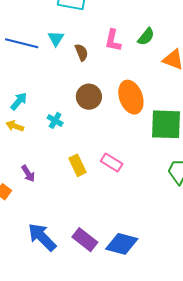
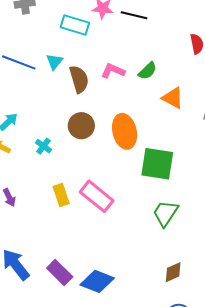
pink L-shape: (113, 40) -> (113, 71), turned 95
brown semicircle: (81, 52) -> (79, 79), size x1.5
pink rectangle: (112, 162) -> (97, 196), size x1.5

